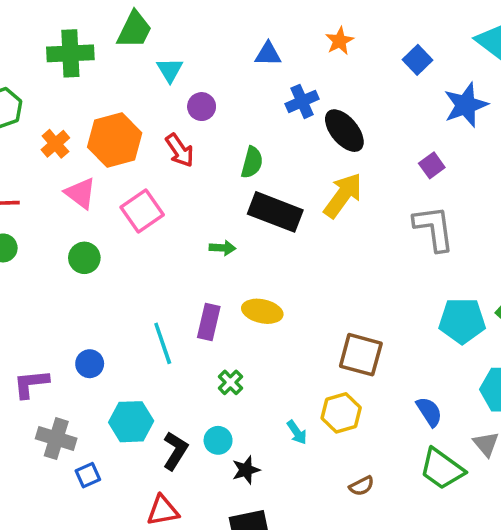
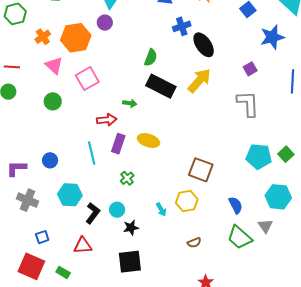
purple circle: (202, 107) -> (105, 23), moved
red arrow: (180, 150) -> (107, 120), moved, turned -66
blue square: (88, 475) -> (42, 237), moved

